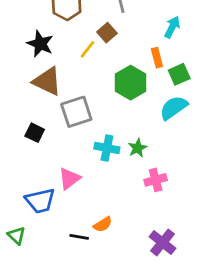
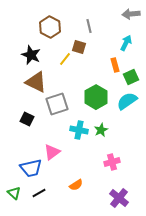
brown square: (107, 33) -> (79, 47), turned -32
green hexagon: (131, 83) -> (96, 97), moved
pink cross: (156, 180) -> (112, 162), moved
black line: (79, 237) -> (39, 193), moved, turned -40

